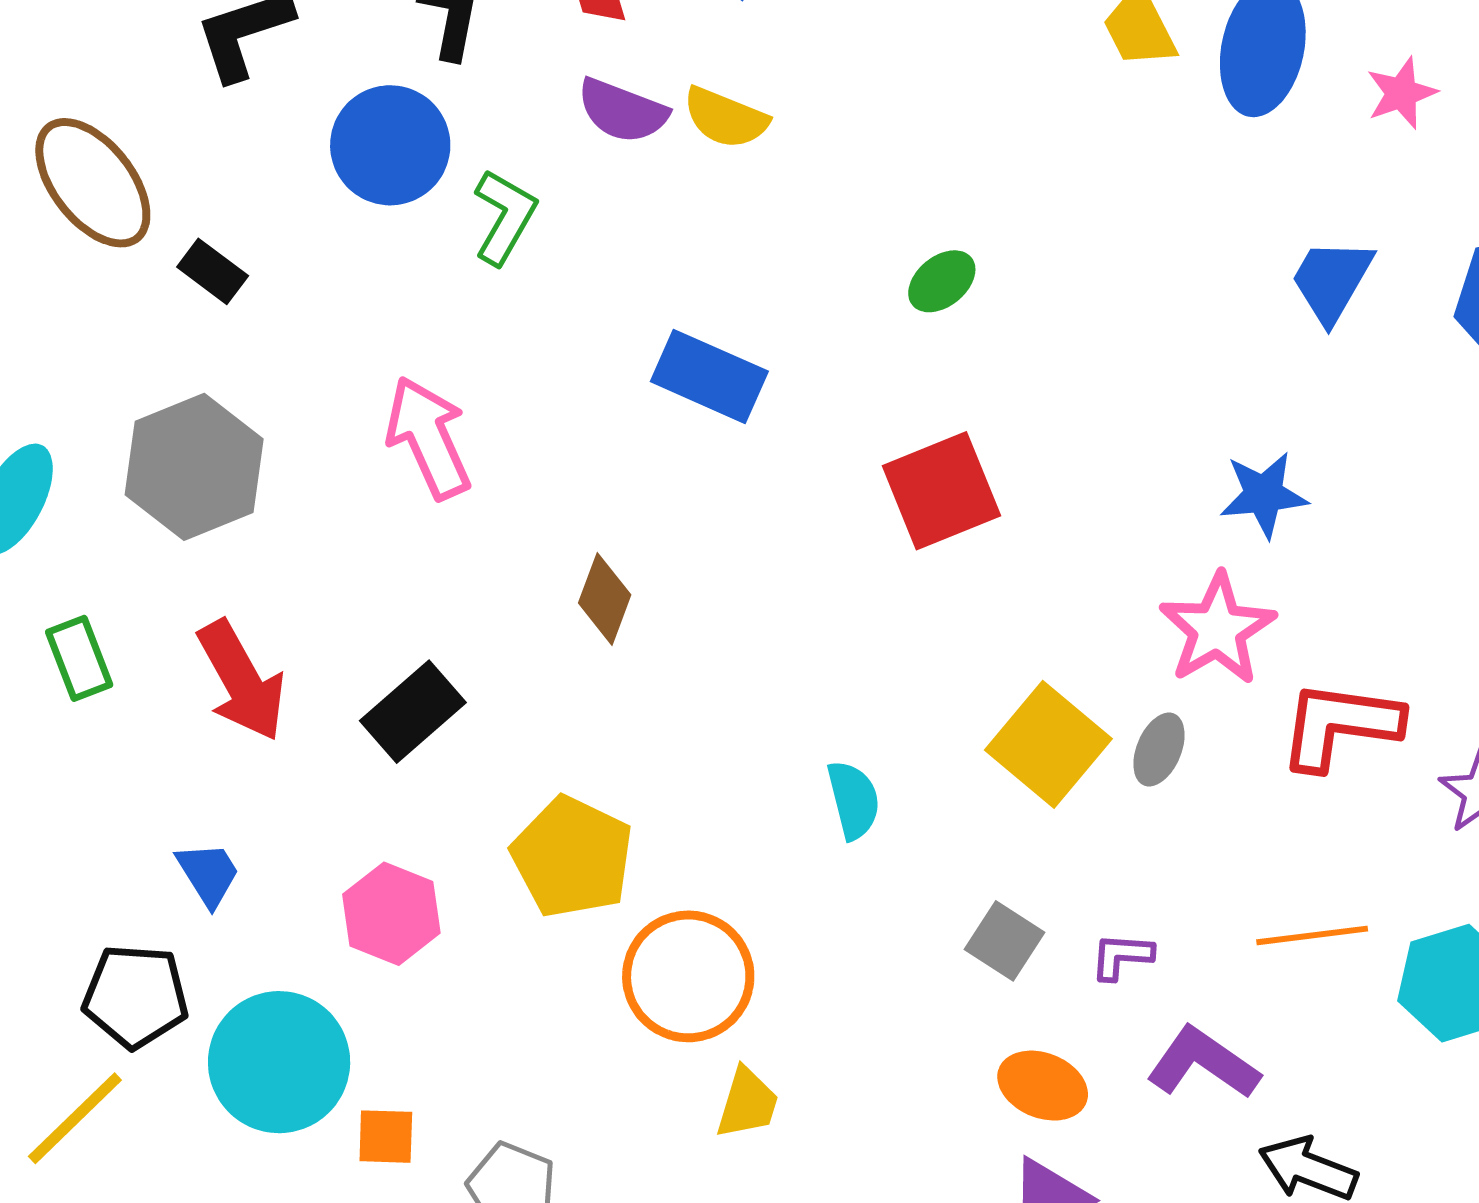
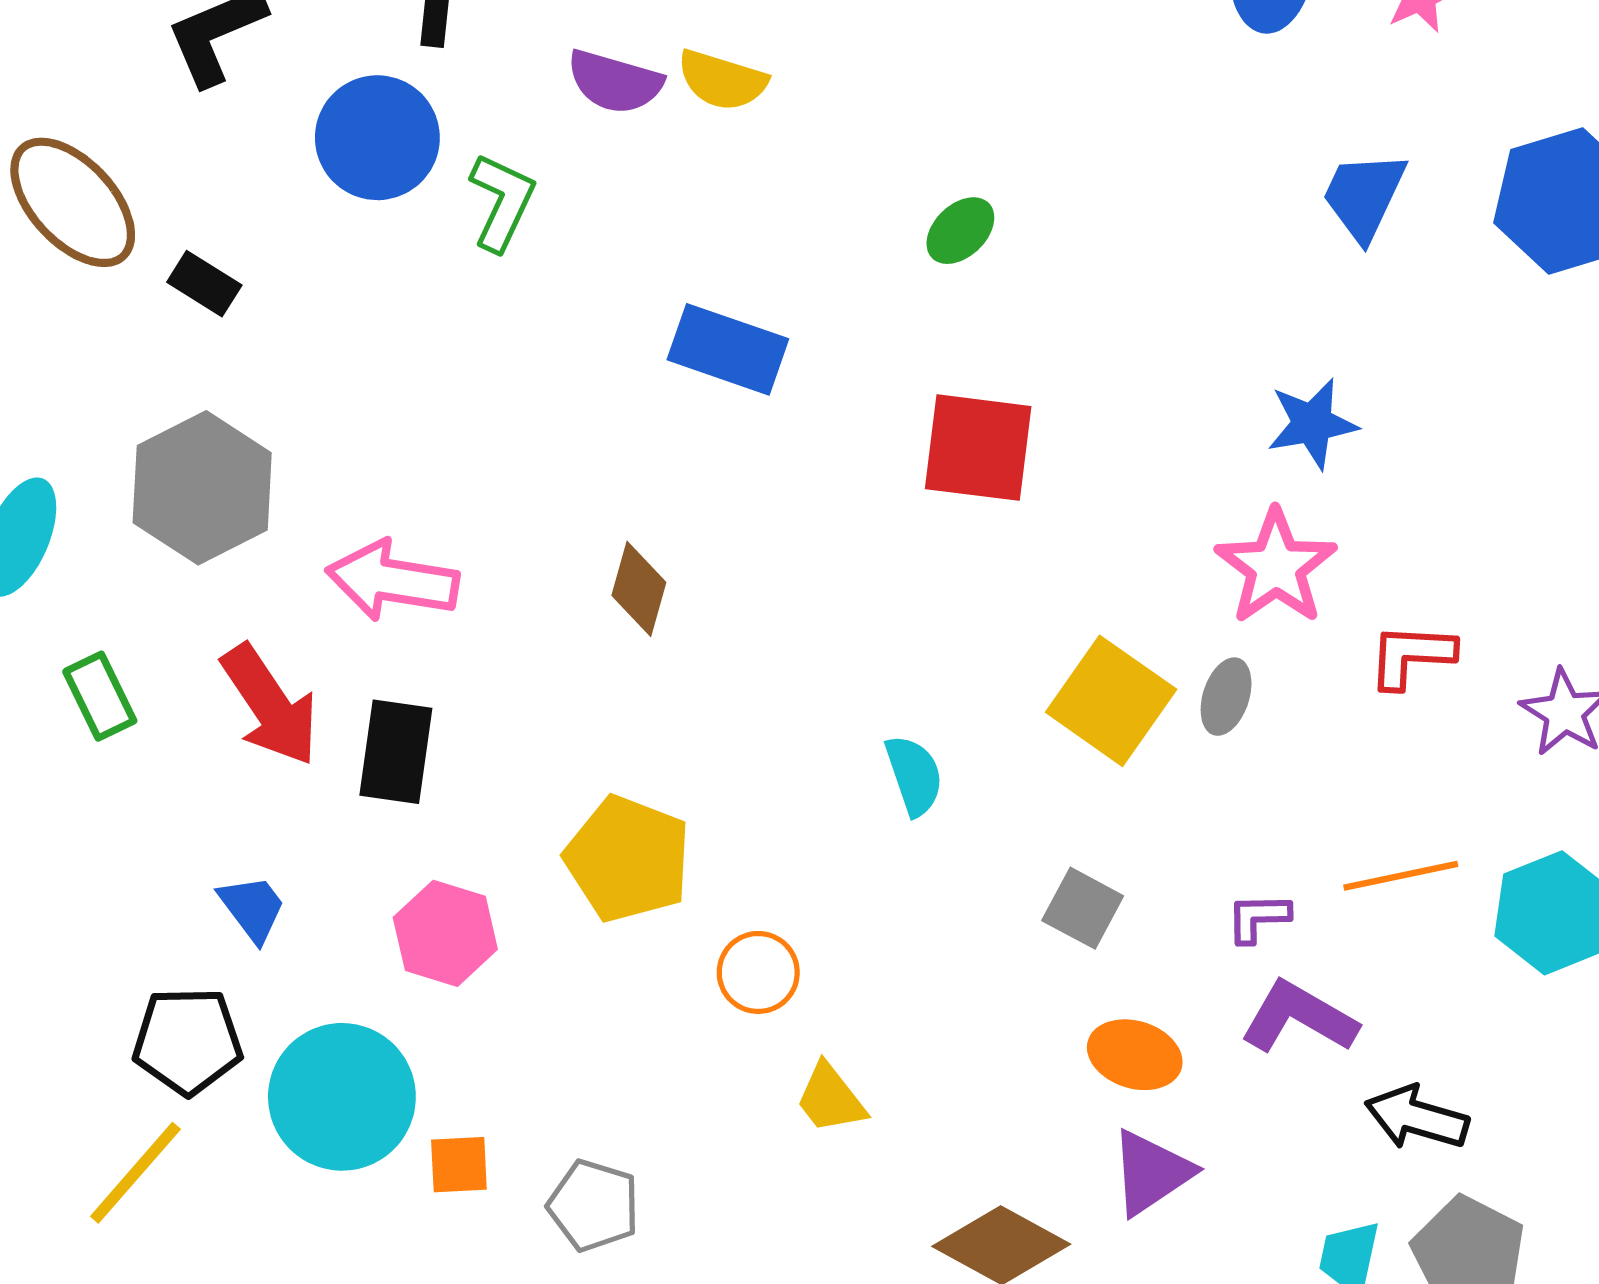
pink arrow: (428, 438) -> (393, 581), moved, turned -52
red square: (941, 491) -> (978, 448), turned 34
black rectangle: (413, 712) -> (396, 752), moved, turned -36
red L-shape: (1340, 725) -> (1411, 656), size x0.7
purple L-shape: (1122, 956) -> (1258, 918), moved
orange circle: (688, 976) -> (758, 972), size x0.6
yellow trapezoid: (747, 1103) -> (830, 1099), turned 130

